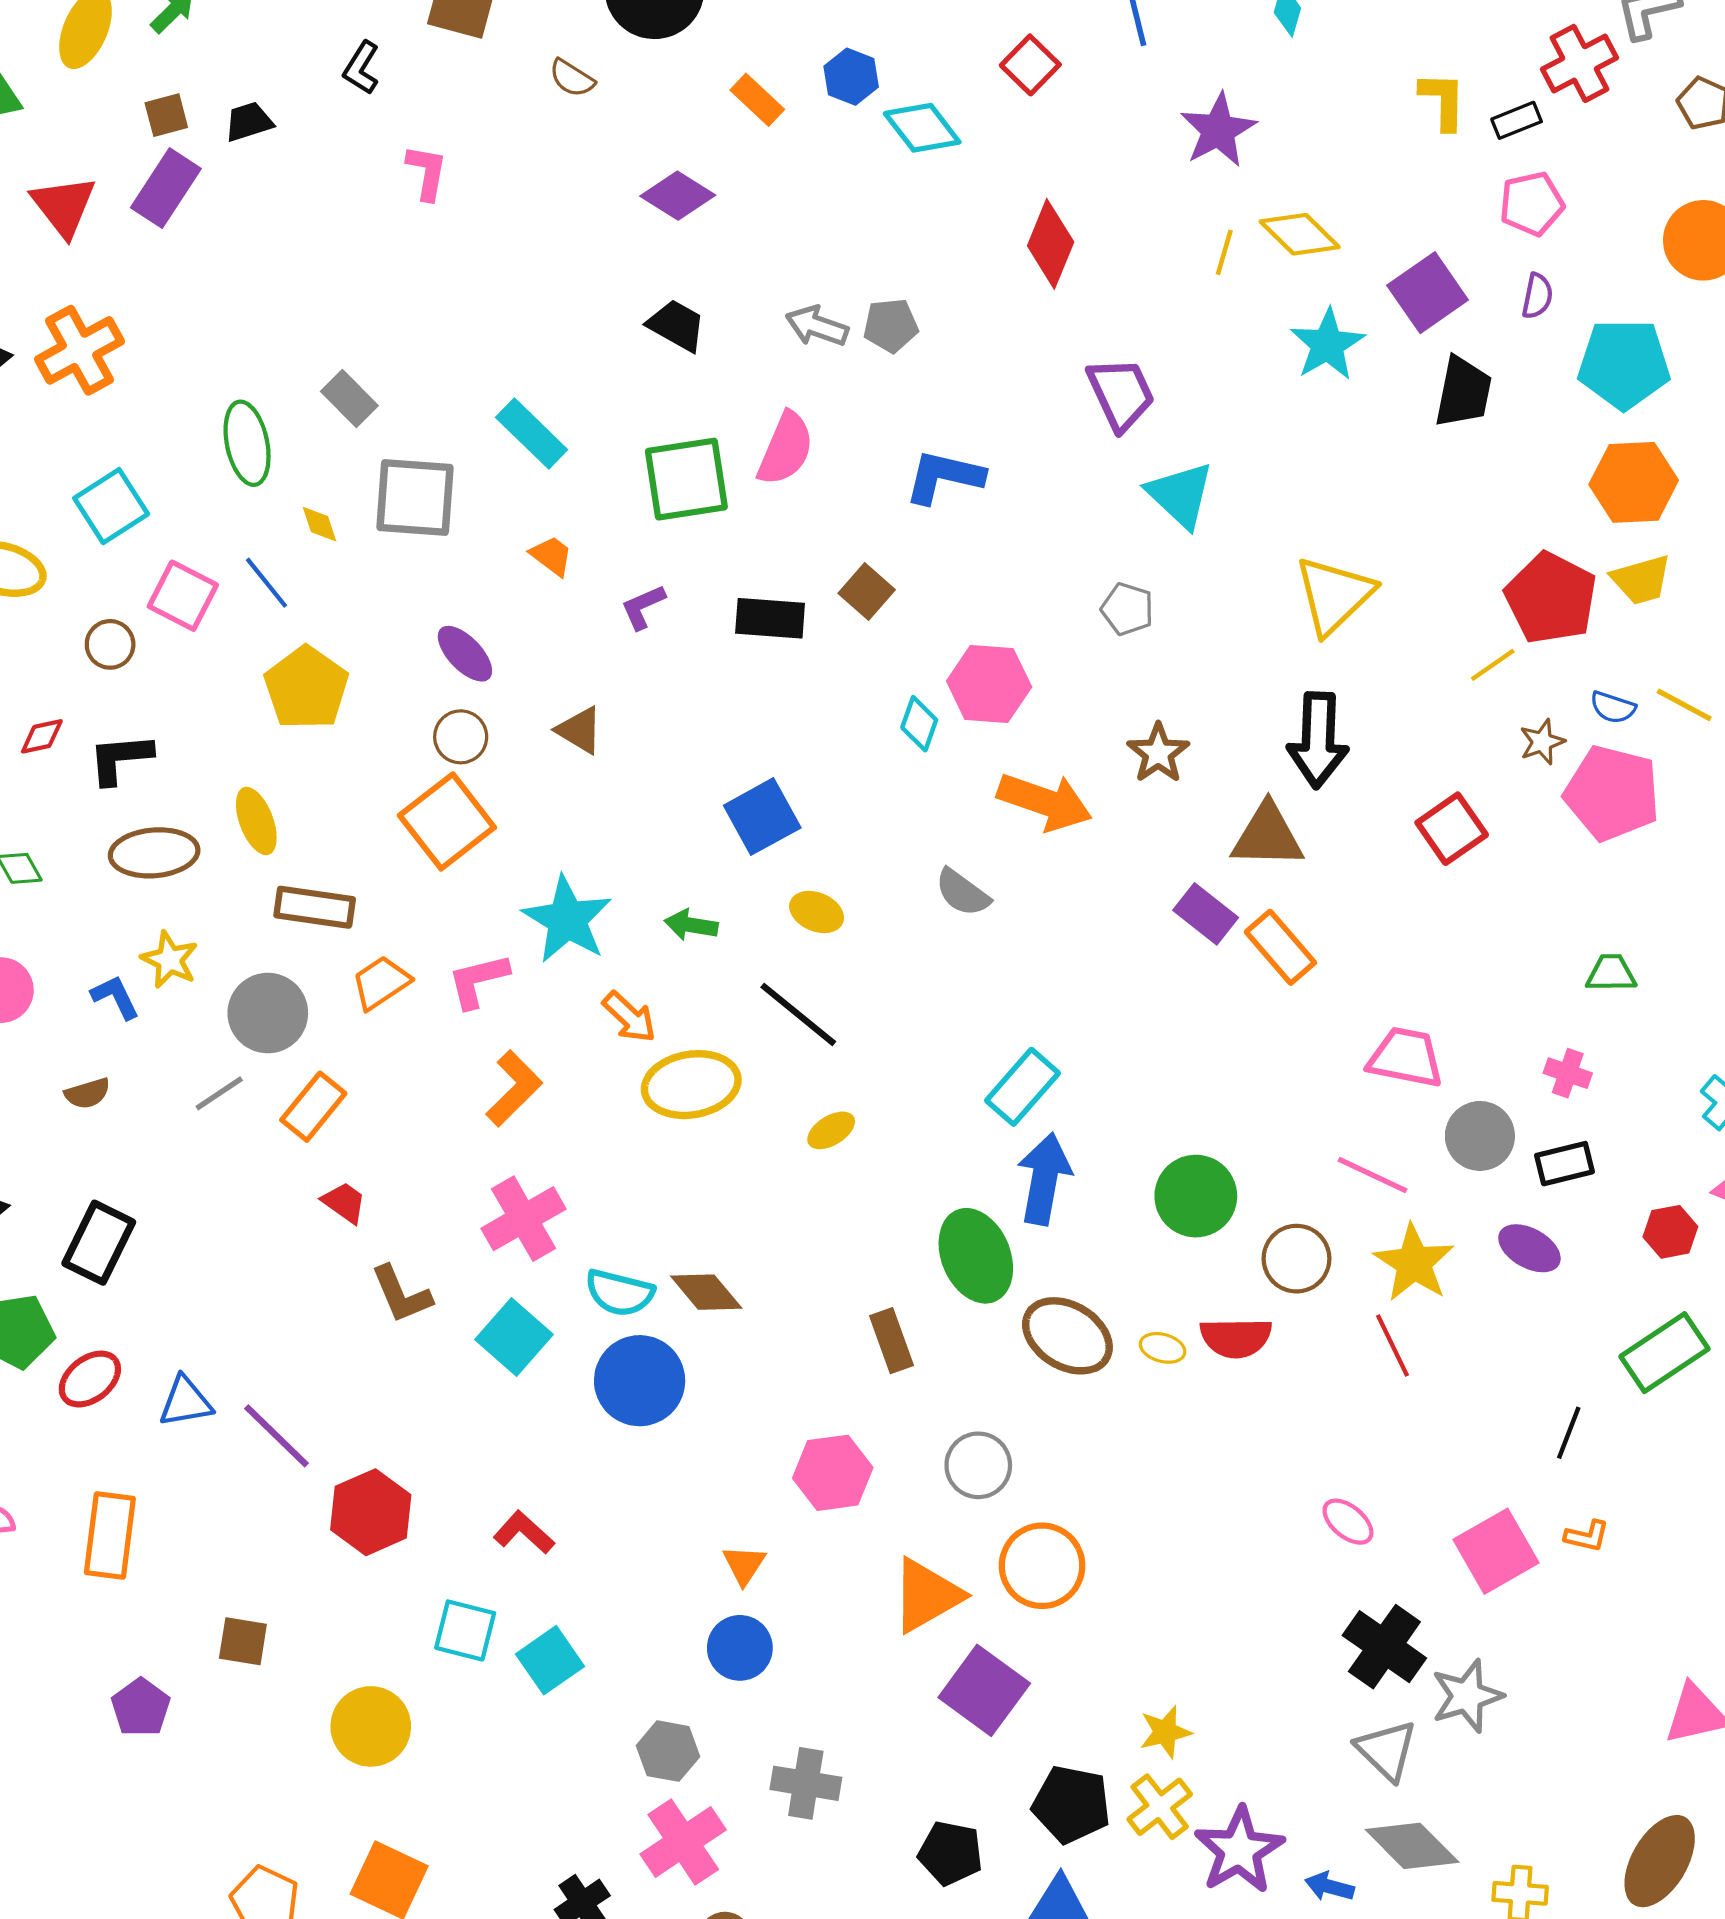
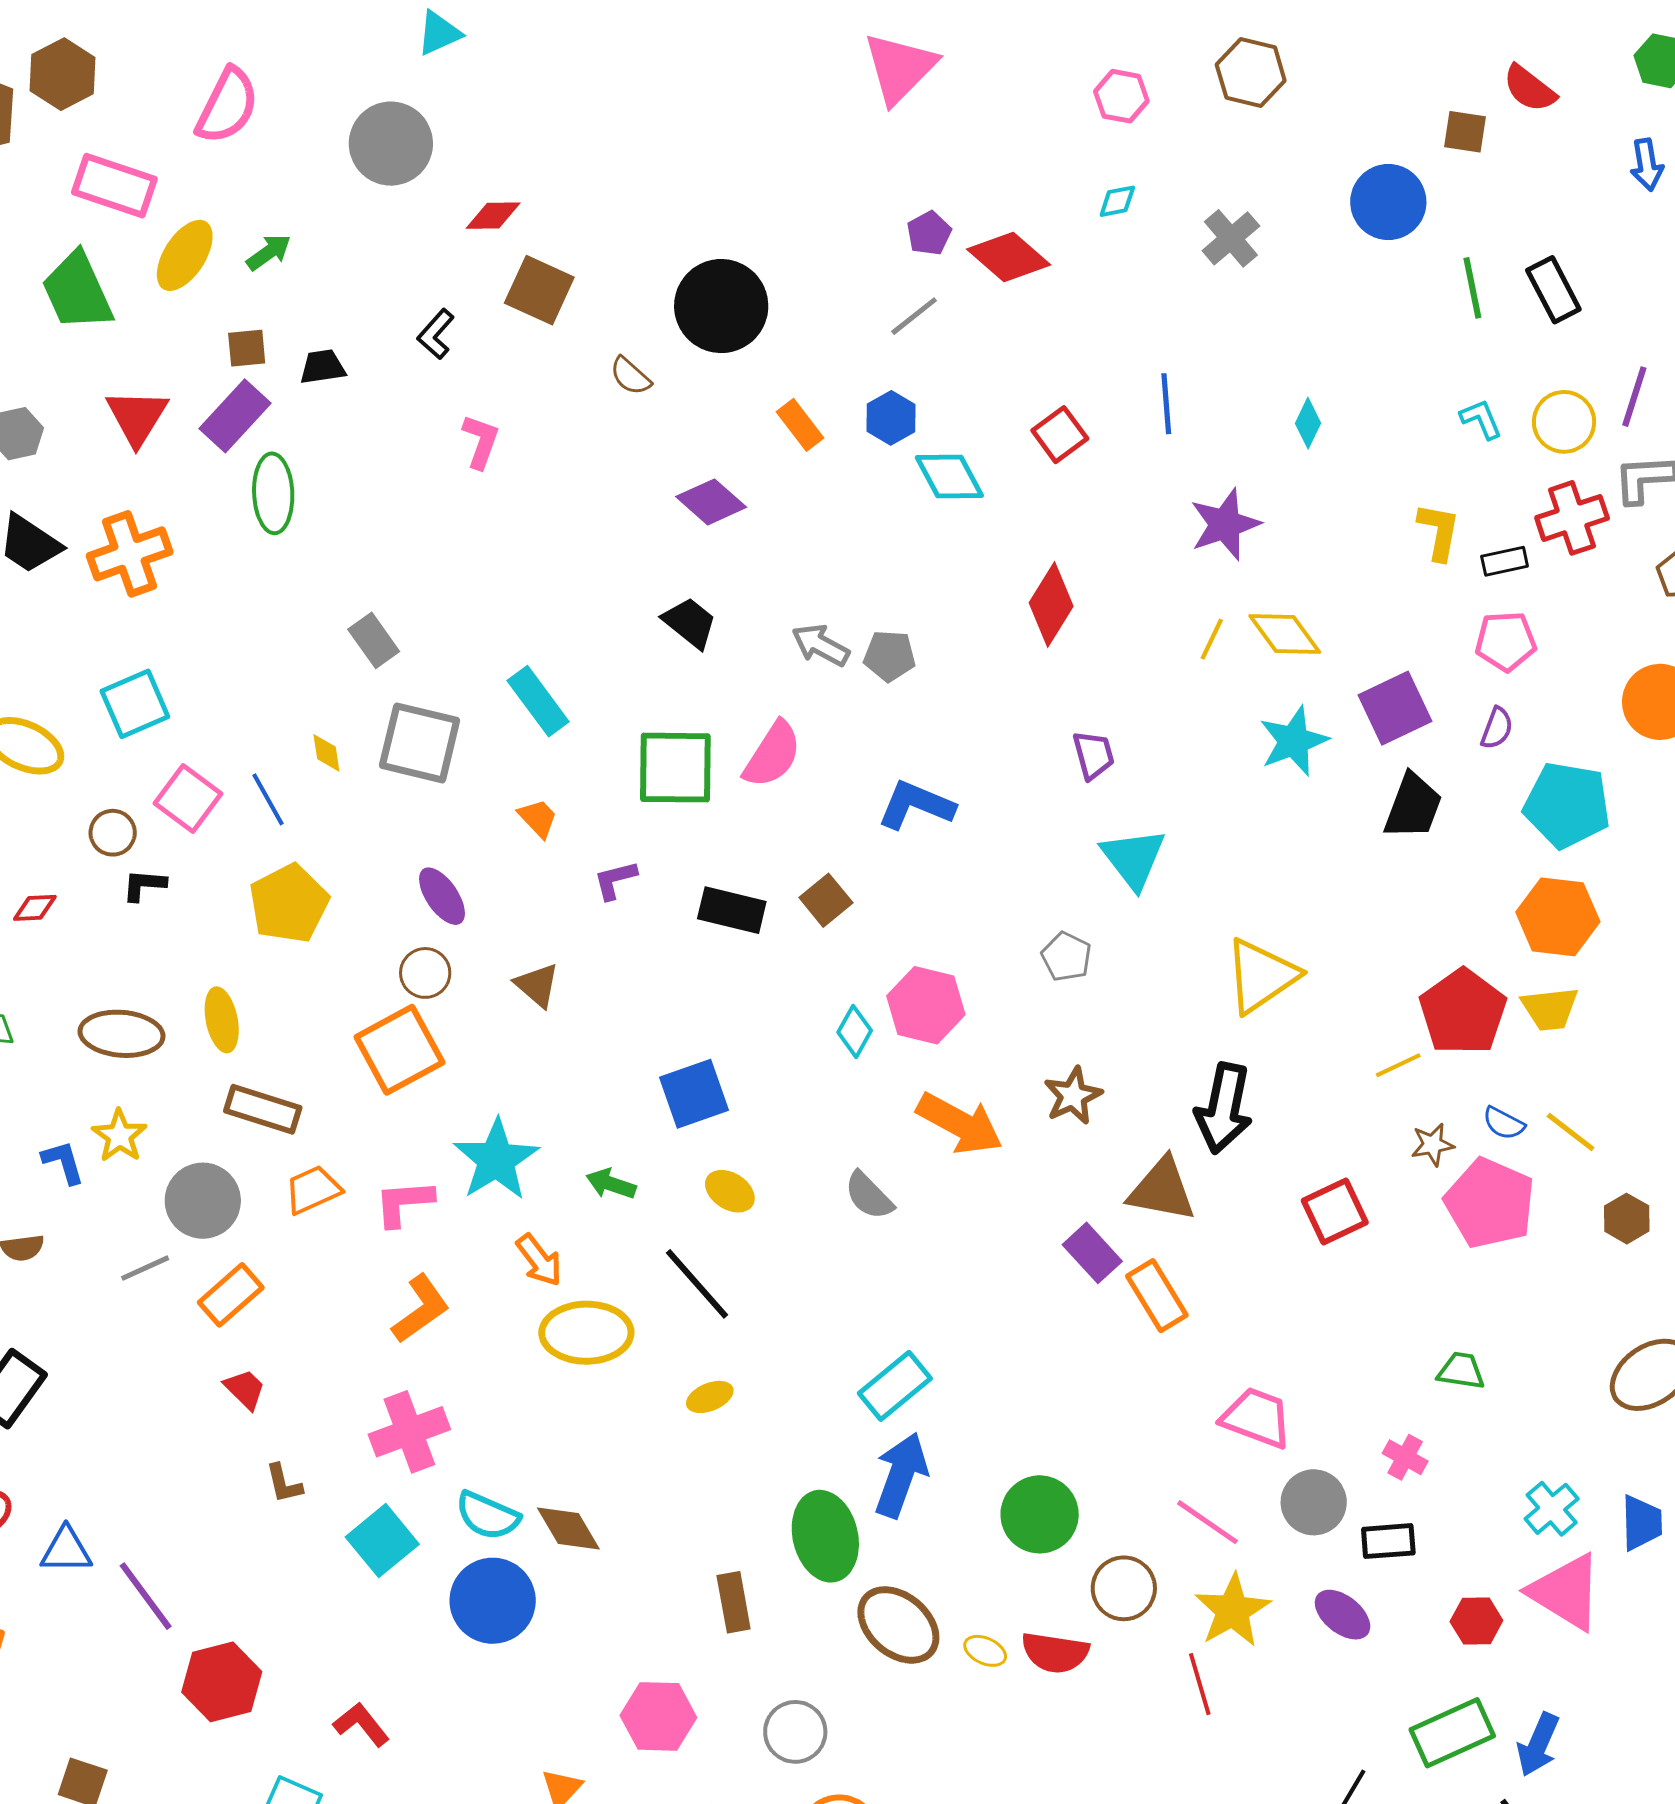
purple trapezoid: (1121, 394) -> (1094, 755), size x0.7
green ellipse: (247, 443) -> (273, 493), moved
black L-shape: (120, 758) -> (144, 885), moved, size x0.7
brown L-shape: (401, 1294) -> (284, 1484), size x0.7

